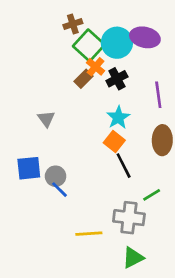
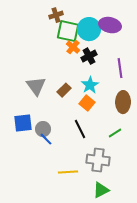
green square: (89, 45) -> (68, 31), turned -30
brown rectangle: (84, 79) -> (64, 90), moved
gray triangle: (46, 119) -> (36, 86), size x1.5
black line: (124, 166) -> (80, 129), moved
green line: (152, 195) -> (115, 133), moved

